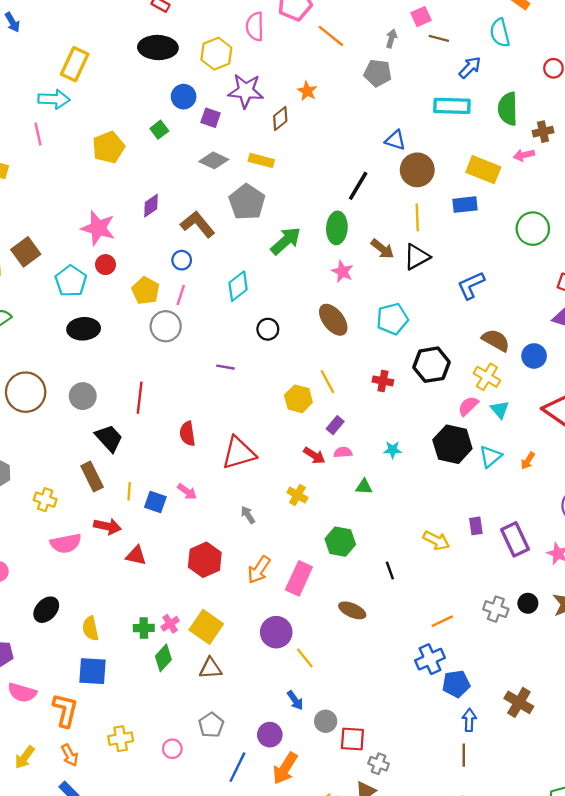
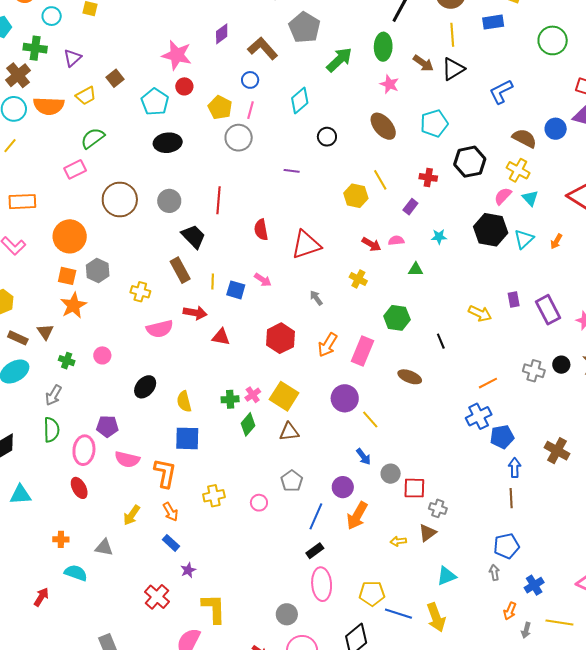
brown square: (26, 252) -> (115, 78), size x0.7
blue circle: (534, 356) -> (556, 129), moved
purple rectangle: (335, 425) -> (410, 207), moved

